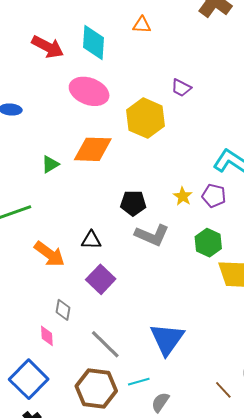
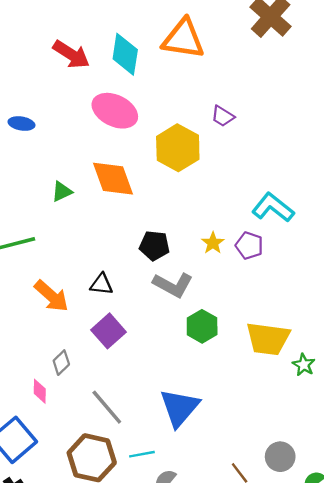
orange triangle: (142, 25) -> (183, 39), size x2.0
orange diamond: (93, 149) -> (113, 179), turned 63
green hexagon: (208, 243) -> (202, 326), moved
gray diamond: (63, 310) -> (61, 363), turned 30

